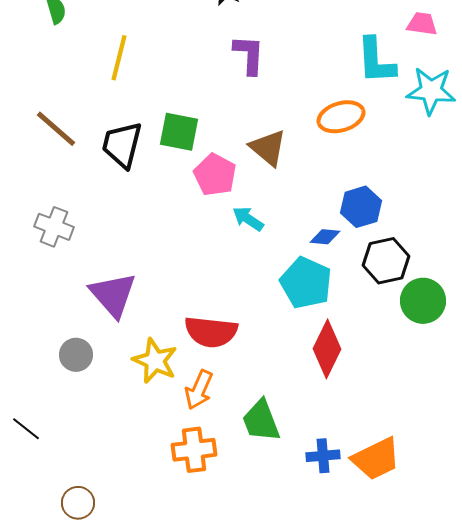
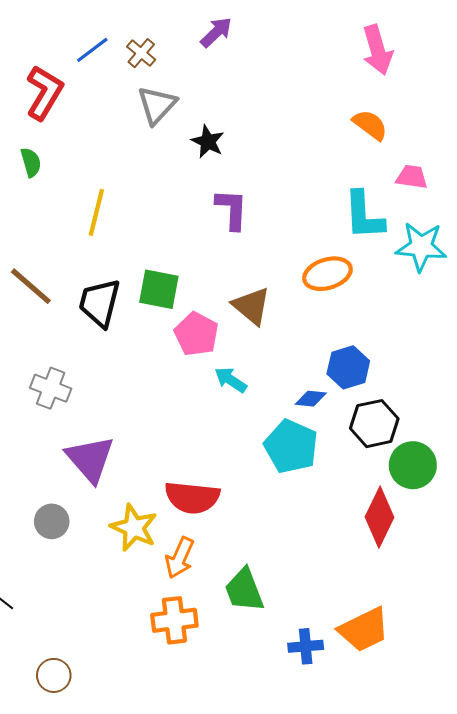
gray cross: (54, 227) -> (51, 388), moved
red diamond: (327, 349) -> (380, 517), moved
blue cross: (323, 456) -> (306, 646), moved

